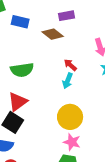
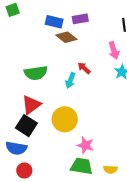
blue rectangle: (20, 22) -> (54, 22), moved
cyan arrow: (68, 81) -> (70, 81), moved
yellow circle: (70, 117) -> (65, 119), moved

